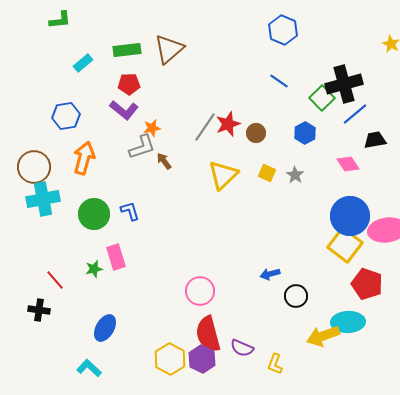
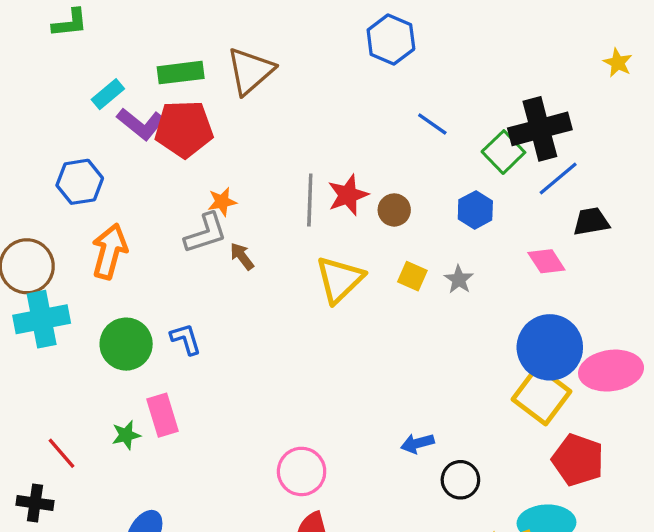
blue hexagon: (283, 30) -> (391, 39), moved
red pentagon: (129, 84) -> (184, 129), size x1.6
purple L-shape: (124, 110) -> (141, 124), moved
gray line: (205, 127) -> (310, 200), turned -32

